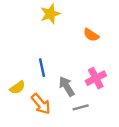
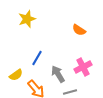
yellow star: (50, 14) -> (27, 19), moved
blue line: (42, 68) -> (37, 58), turned 42

